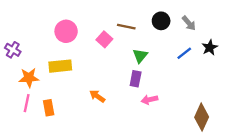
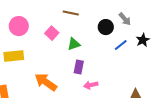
black circle: (161, 21) -> (106, 27), moved
brown line: (126, 27) -> (71, 13), moved
green triangle: (140, 56) -> (74, 44), moved, turned 32
orange arrow: (97, 96) -> (46, 82), size x1.6

